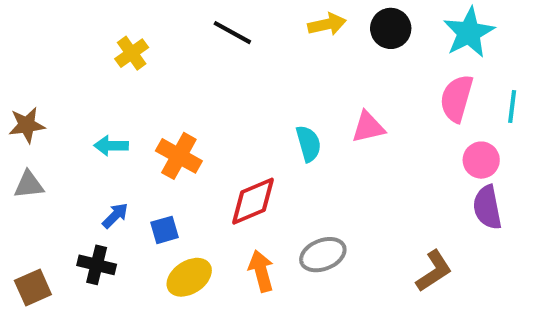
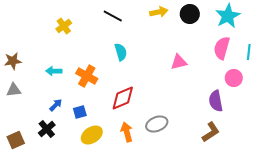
cyan semicircle: (308, 144) -> (121, 52), moved
purple semicircle: (487, 207) -> (216, 101), moved
black cross: (97, 265) -> (47, 129), turned 36

